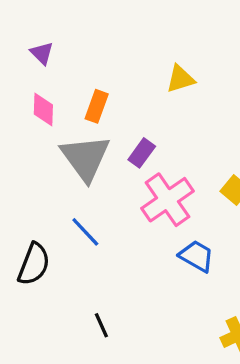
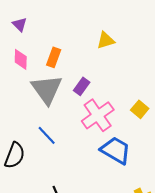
blue trapezoid: (196, 256) -> (116, 150), size x1.4

